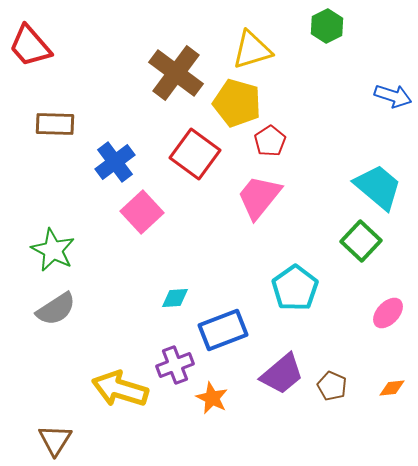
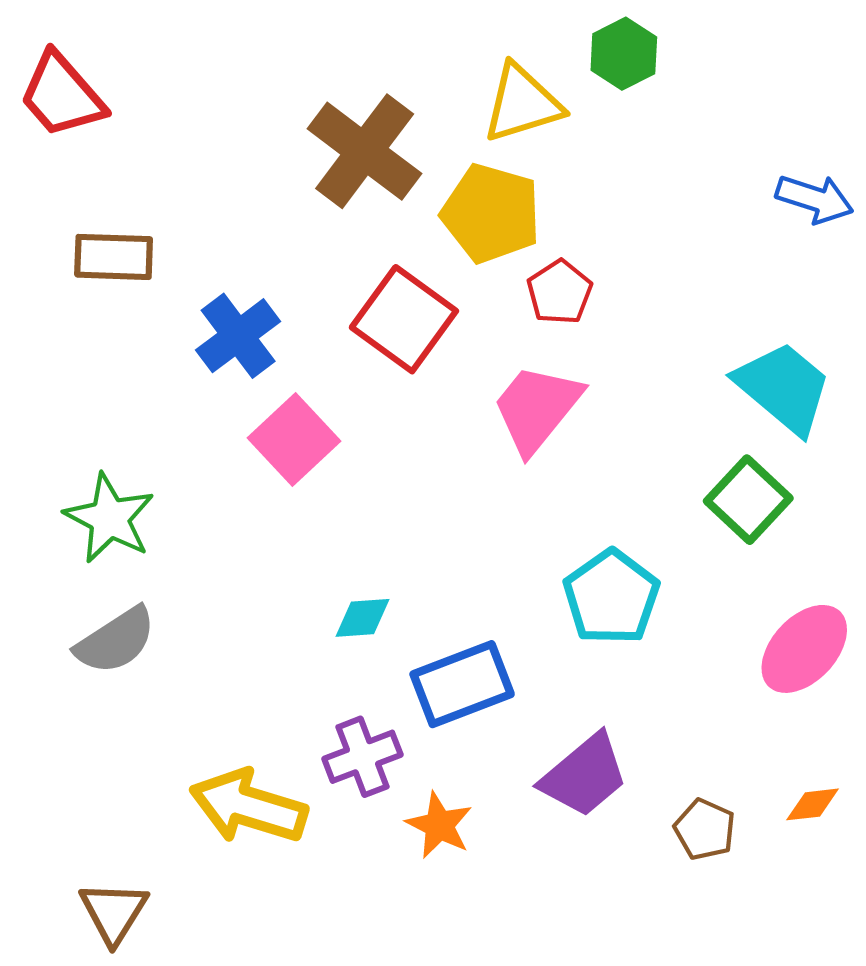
green hexagon: (327, 26) -> (624, 54), moved
pink ellipse: (388, 313) -> (804, 649), size x1.4
brown pentagon: (332, 386) -> (705, 829), moved

